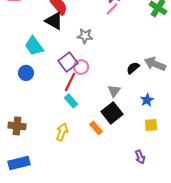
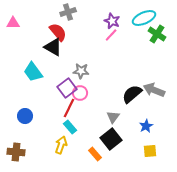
gray star: (85, 36) -> (81, 71), moved
black semicircle: (133, 68) -> (132, 94), size x1.5
blue circle: (26, 73) -> (25, 116), moved
yellow arrow: (62, 132) -> (61, 145), moved

